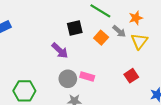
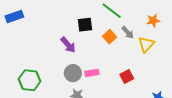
orange star: (136, 18) -> (153, 21), moved
red square: (131, 76) -> (127, 76), moved
pink rectangle: (87, 77) -> (92, 73), turned -32

